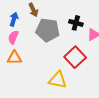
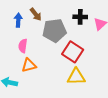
blue arrow: (14, 19) -> (18, 20), moved
red square: (75, 57) -> (73, 52), moved

